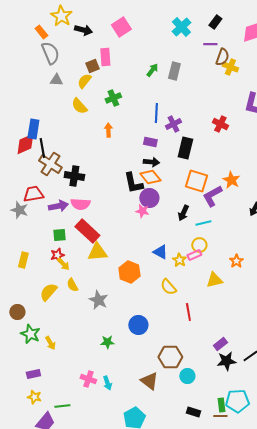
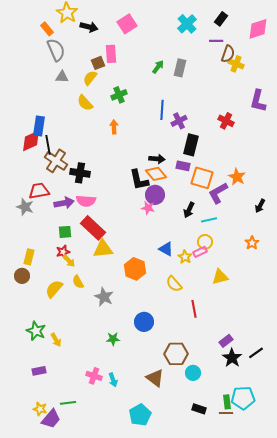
purple rectangle: (150, 142) -> (183, 166), moved
orange star: (236, 261) -> (252, 243), moved
brown circle: (17, 312) -> (22, 276), moved
black star: (226, 361) -> (232, 358), turned -30
yellow star: (34, 397) -> (40, 409), moved

